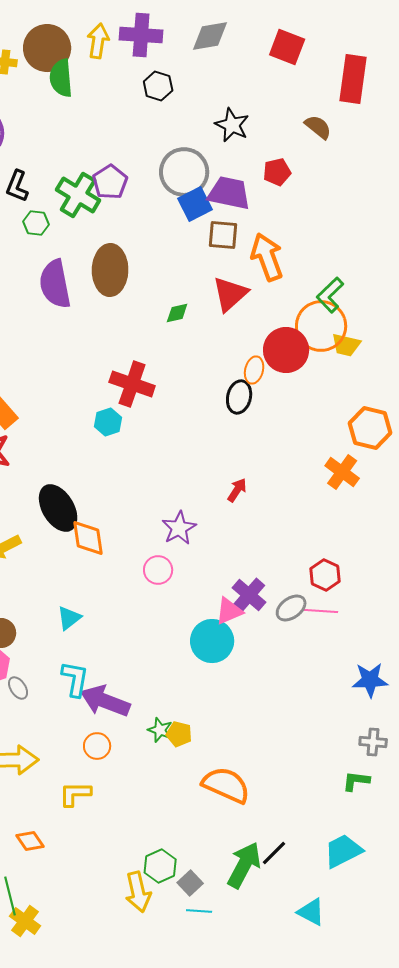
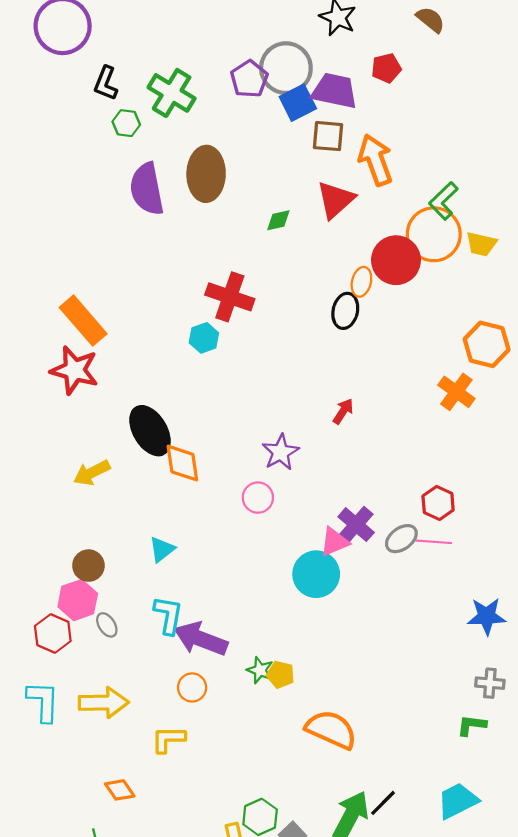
purple pentagon: (110, 182) -> (249, 79), moved
yellow trapezoid: (346, 345) -> (481, 244), moved

